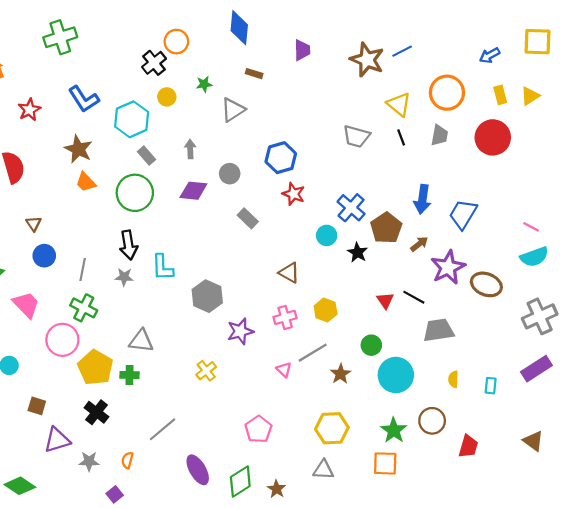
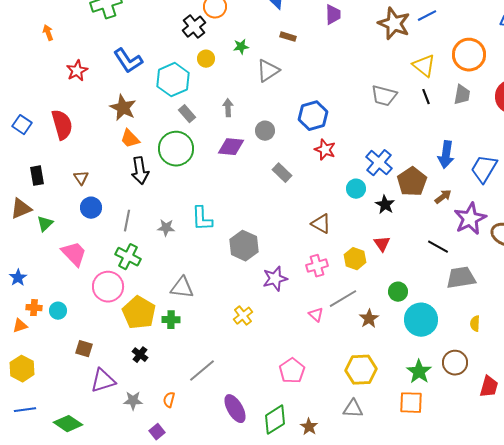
black arrow: (128, 245) -> (140, 171), moved
red triangle: (385, 300) -> (382, 244), moved
black cross: (96, 412) -> (140, 355), size x0.7

